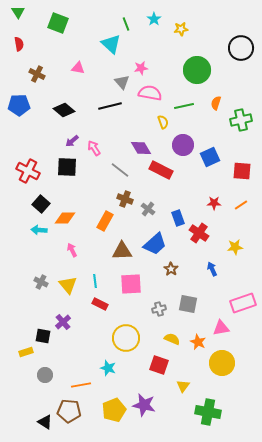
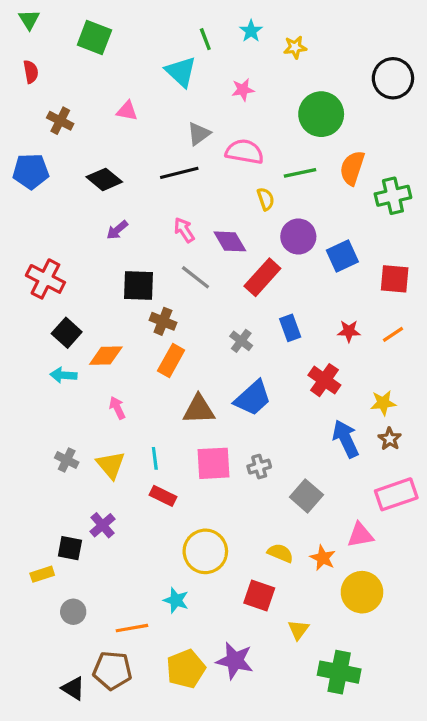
pink star: (141, 68) -> (243, 90), moved
gray triangle: (122, 82) -> (199, 134), turned 35
orange semicircle: (216, 103) -> (352, 168), size x1.5
pink arrow: (94, 148) -> (184, 230), moved
black square: (67, 167) -> (138, 285), moved
red rectangle: (161, 170) -> (262, 277), turned -75
brown cross: (125, 199) -> (163, 321), moved
blue rectangle: (178, 218) -> (290, 328), moved
brown star: (171, 269) -> (390, 439), moved
blue arrow: (212, 269) -> (346, 439), size x1.6
gray square: (188, 304) -> (306, 496), turned 30
gray cross: (159, 309) -> (259, 467), moved

